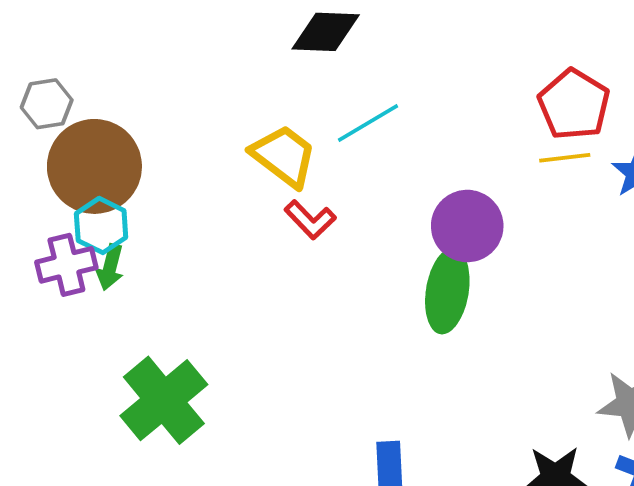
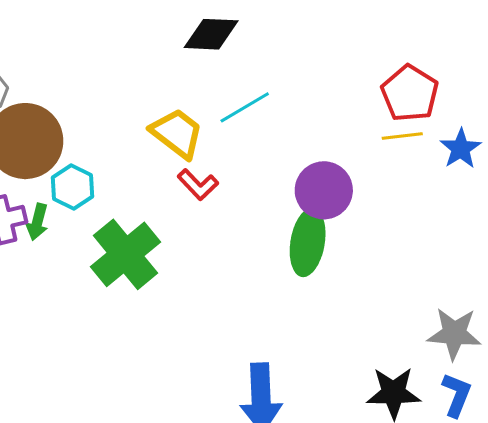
cyan hexagon: (101, 226) -> (73, 187), moved
green cross: (164, 400) -> (126, 254), moved

